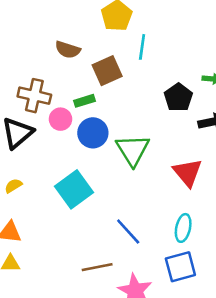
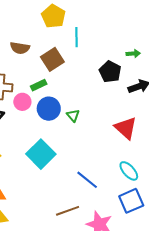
green triangle: (133, 150) -> (73, 115), moved, size x0.5
cyan ellipse: (183, 228) -> (129, 171), turned -45

